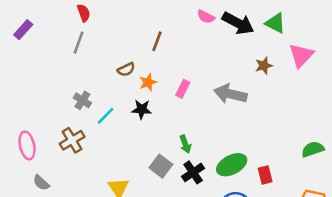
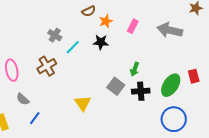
green arrow: (185, 144) -> (135, 69), turned 40
green ellipse: (232, 165) -> (171, 85), turned -30
black cross: (193, 172) -> (141, 91), turned 30
red rectangle: (265, 175) -> (194, 76), moved

